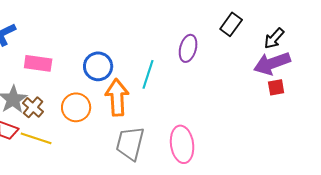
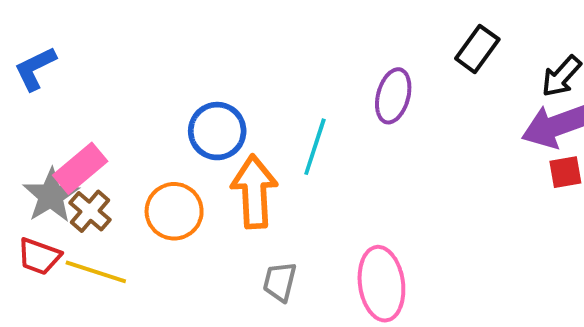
pink rectangle: (38, 63) -> (80, 168), moved, turned -48
gray trapezoid: (130, 143) -> (280, 282), size x0.6

